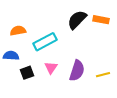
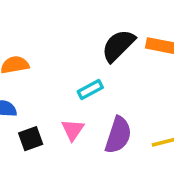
cyan rectangle: (45, 42) -> (90, 89), moved, size x0.6

